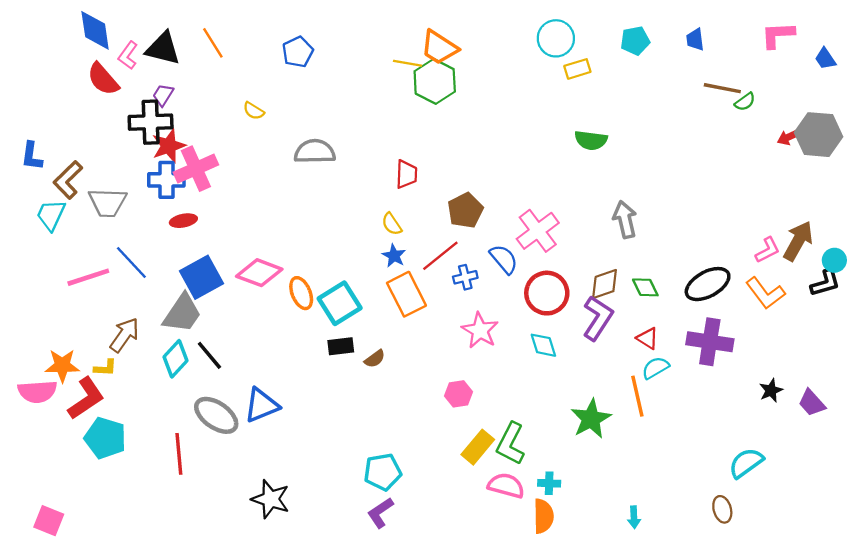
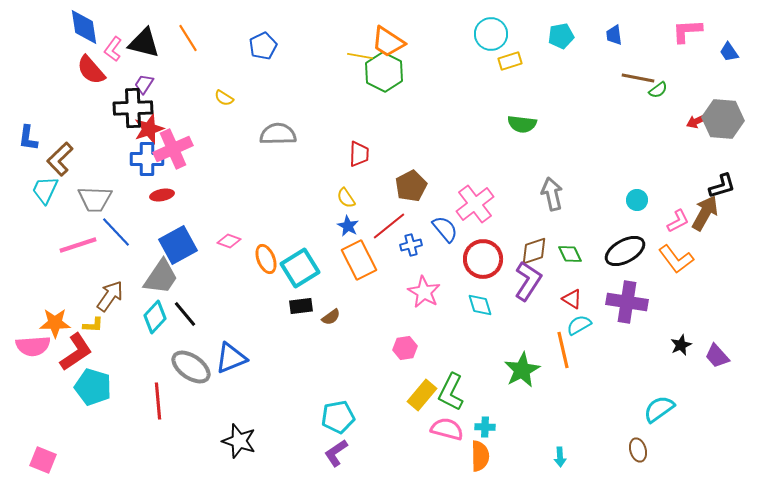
gray trapezoid: (108, 203) -> (95, 199), moved
cyan circle: (834, 260) -> (637, 200), moved
pink diamond: (259, 273) -> (229, 241), size x0.6
black L-shape: (825, 283) -> (722, 186), moved

